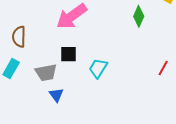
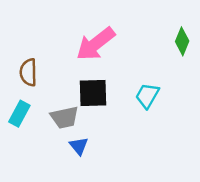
black square: (69, 54) -> (93, 93), size x1.4
cyan trapezoid: (98, 68) -> (147, 96), moved

